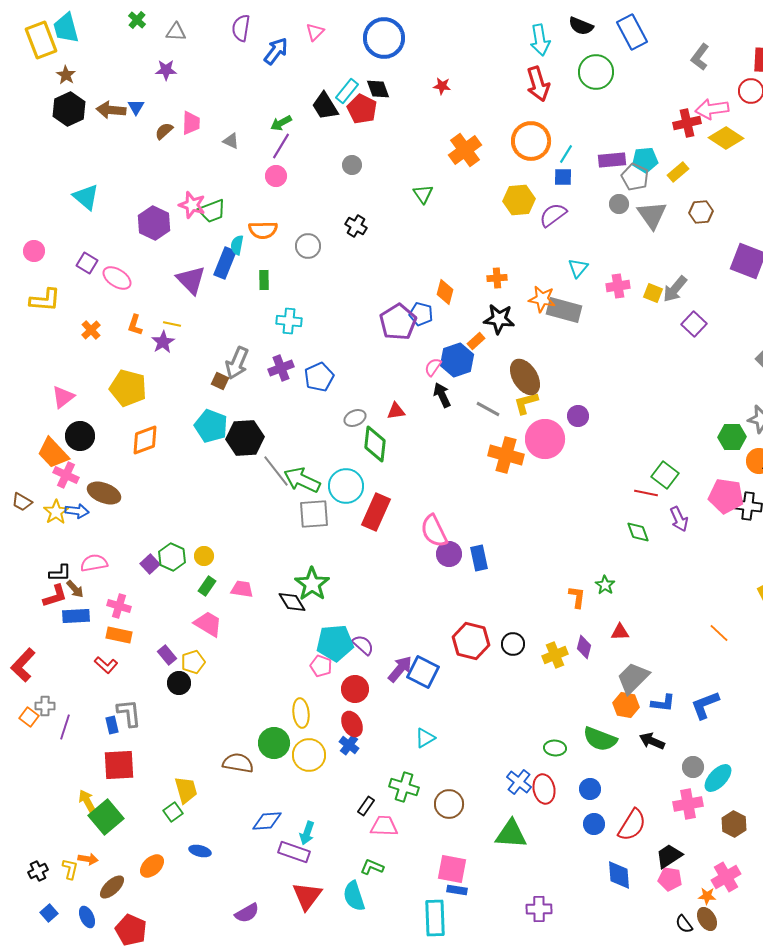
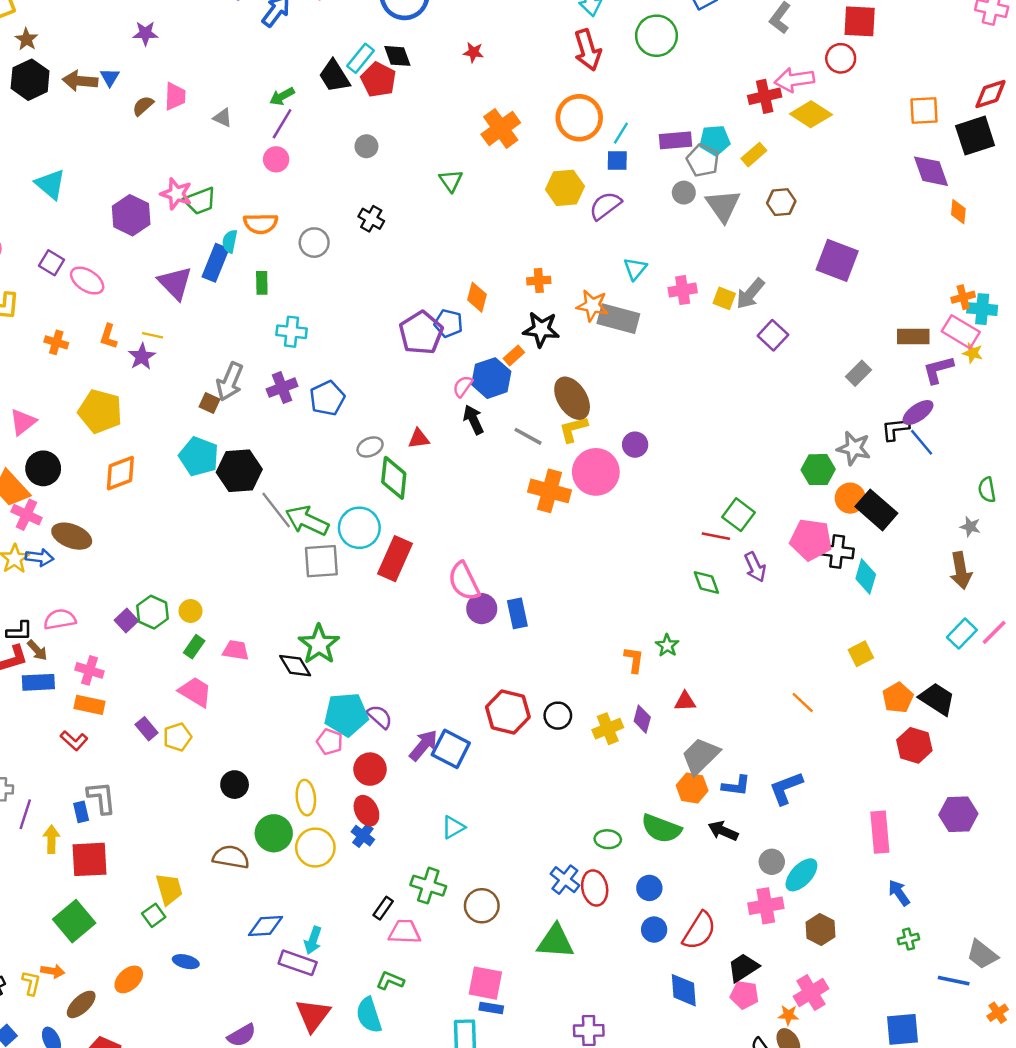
orange cross: (91, 330) -> (56, 342), turned -30
black circle: (179, 683) -> (235, 785), moved
yellow arrow: (87, 801) -> (51, 839), moved, turned 30

